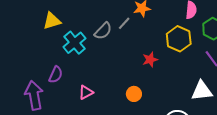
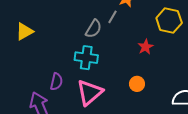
yellow triangle: (52, 21) -> (24, 31), moved
cyan cross: (75, 43) -> (86, 58), moved, turned -30
pink triangle: (86, 92) -> (90, 92), size x1.8

